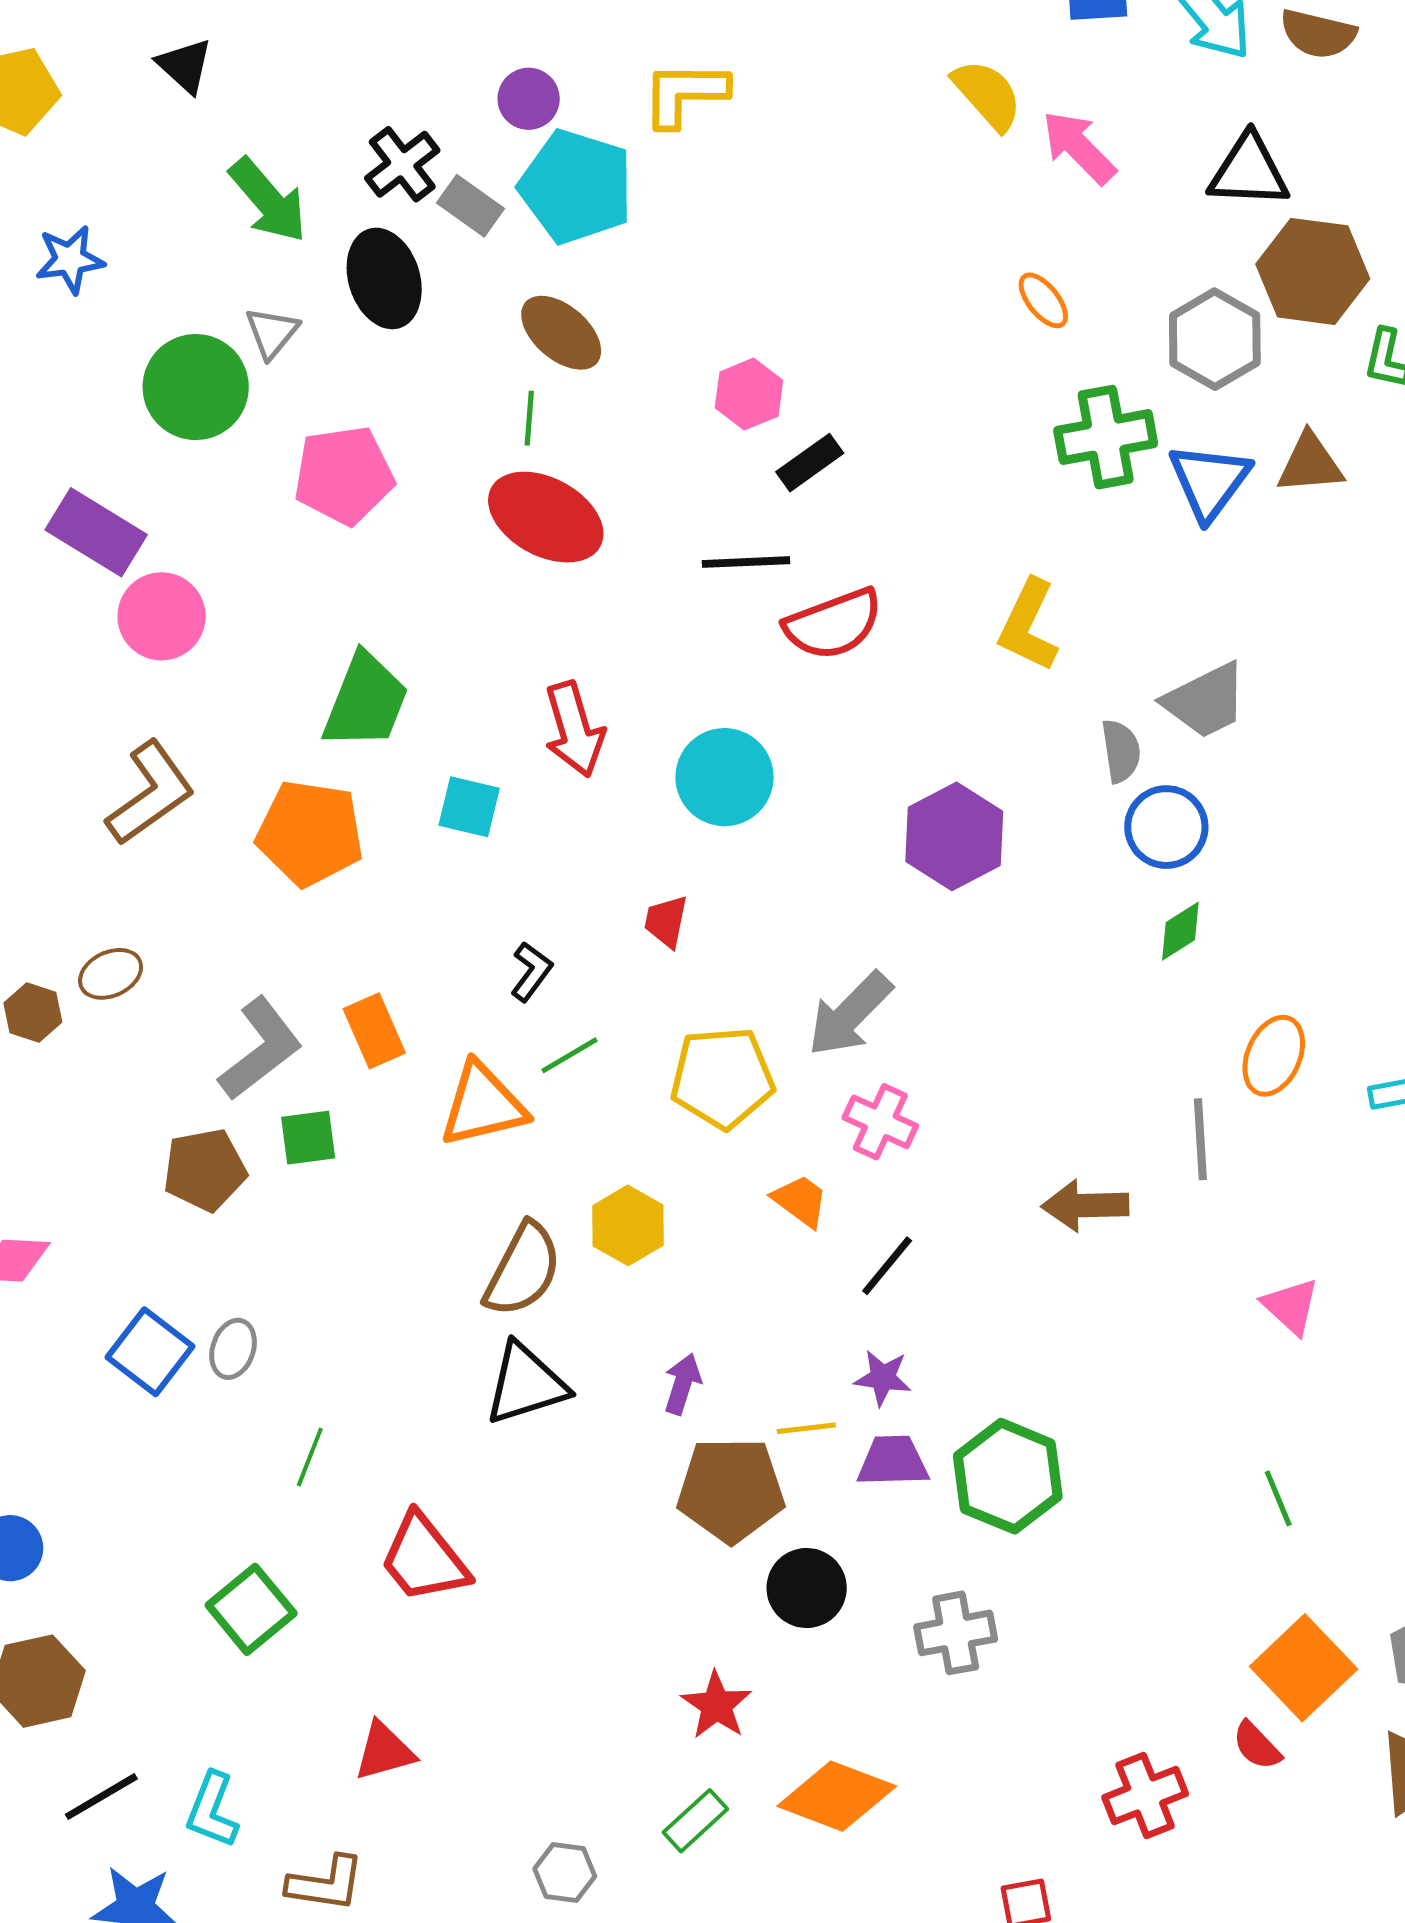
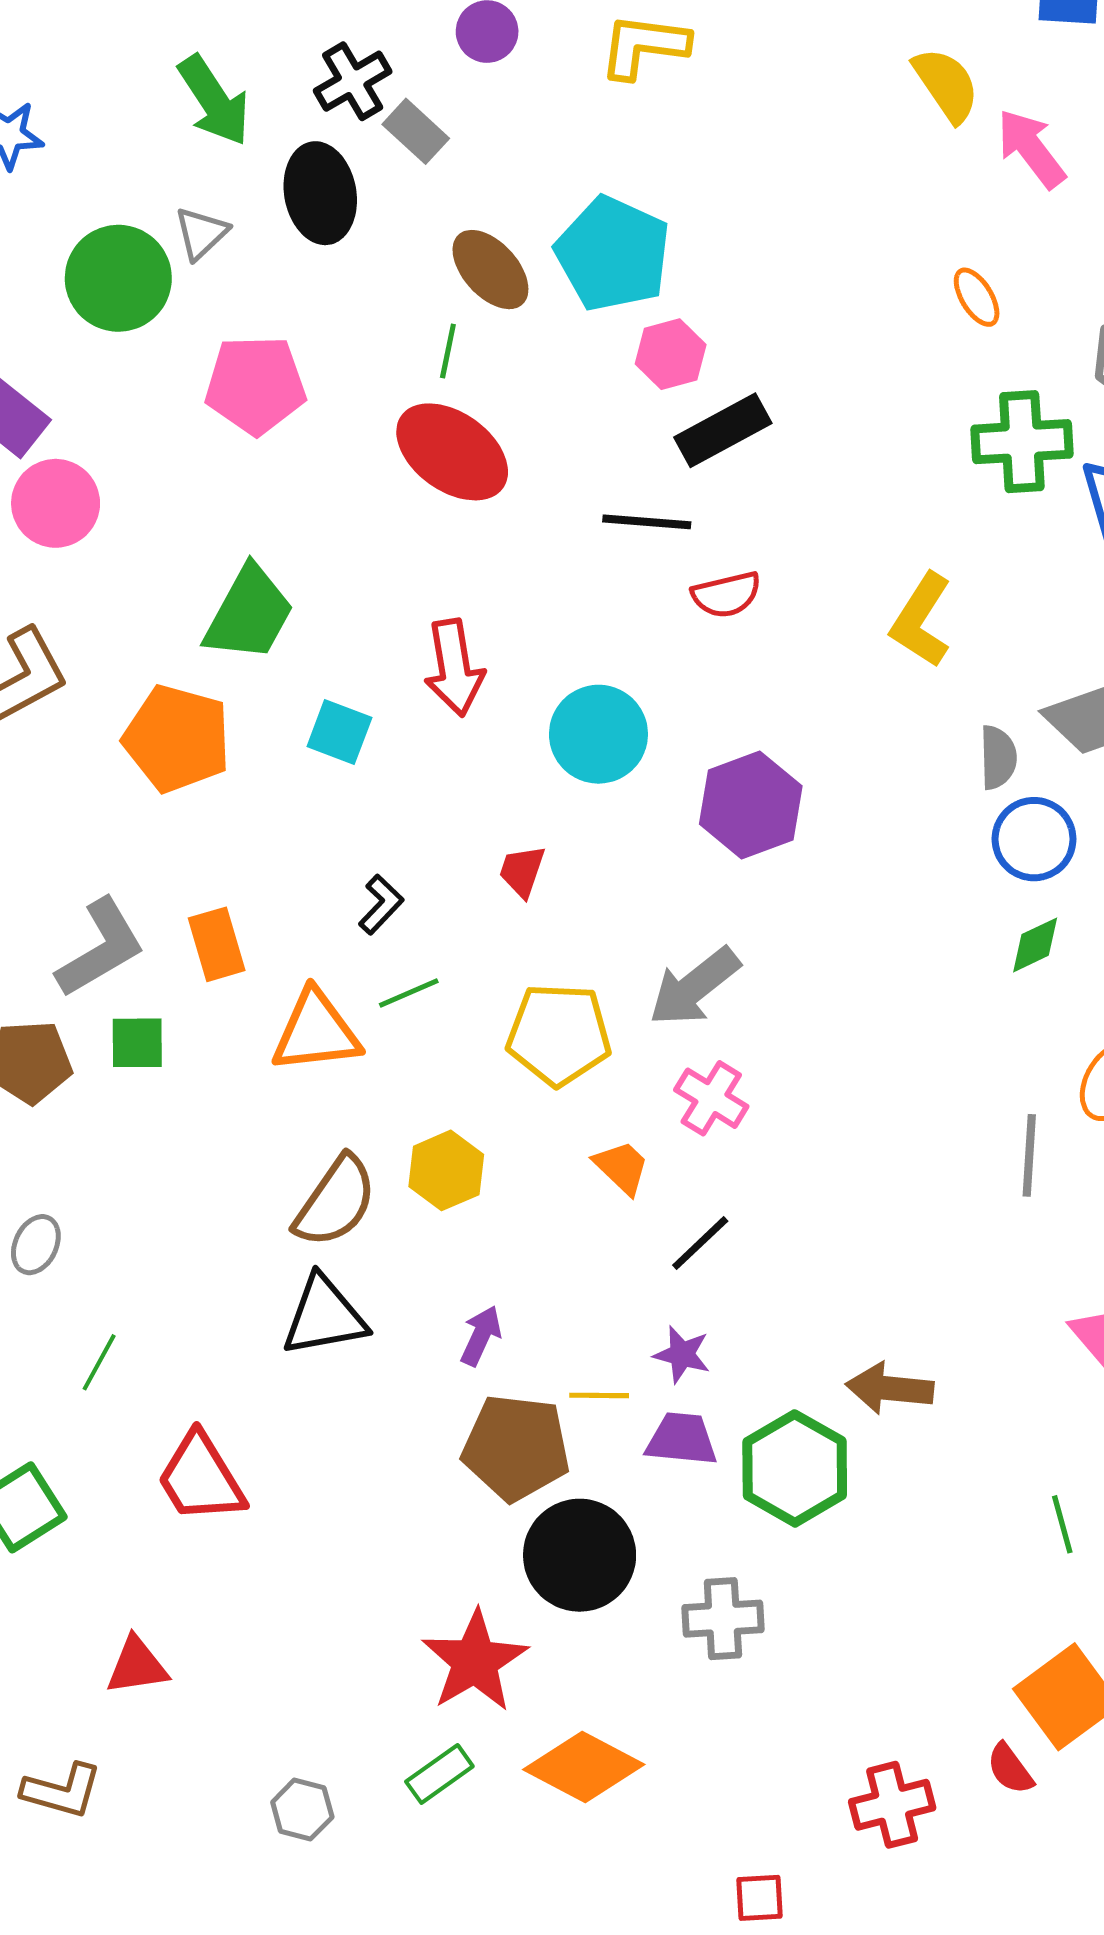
cyan pentagon: (576, 187) -> (613, 254), moved
black rectangle: (810, 463) -> (723, 430), size x1.4
red semicircle: (833, 624) -> (726, 595), size x0.7
purple hexagon: (954, 836) -> (751, 805), moved
brown arrow: (1085, 1206) -> (890, 1388), moved
black circle: (807, 1588) -> (580, 1555), size x1.4
red star: (716, 1705) -> (475, 1661), size x1.5

